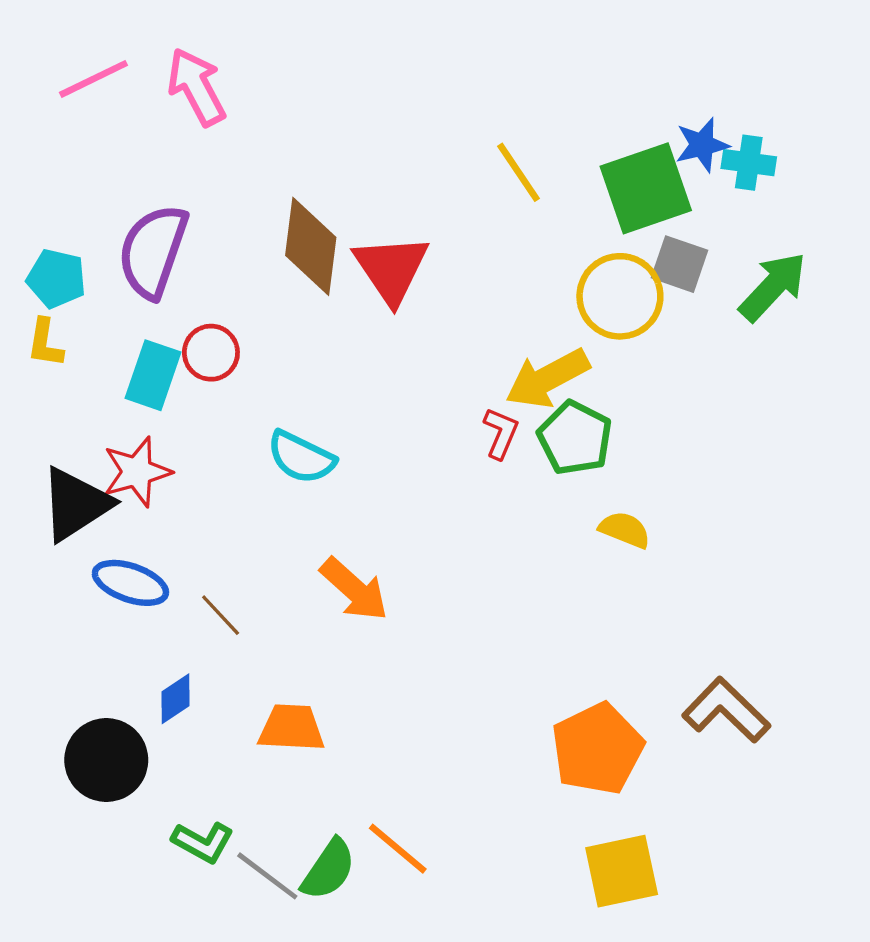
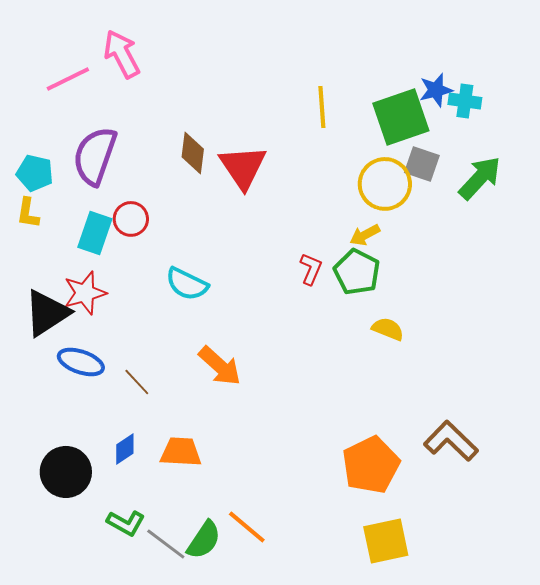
pink line: (93, 79) -> (68, 79), moved
yellow line: (518, 172) -> (322, 107), turned 30
brown diamond: (311, 246) -> (193, 153), size x0.7
yellow arrow: (547, 378) -> (365, 235), moved, size x0.6
blue diamond: (176, 699) -> (125, 449), moved

